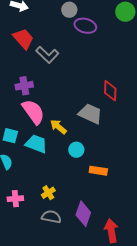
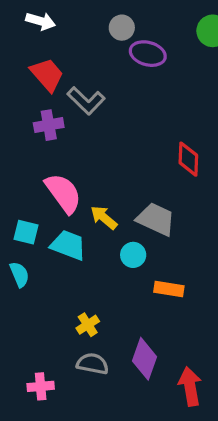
purple cross: (24, 86) -> (49, 125), moved
gray trapezoid: (90, 114) -> (156, 219), moved
pink cross: (15, 199) -> (41, 386), moved

